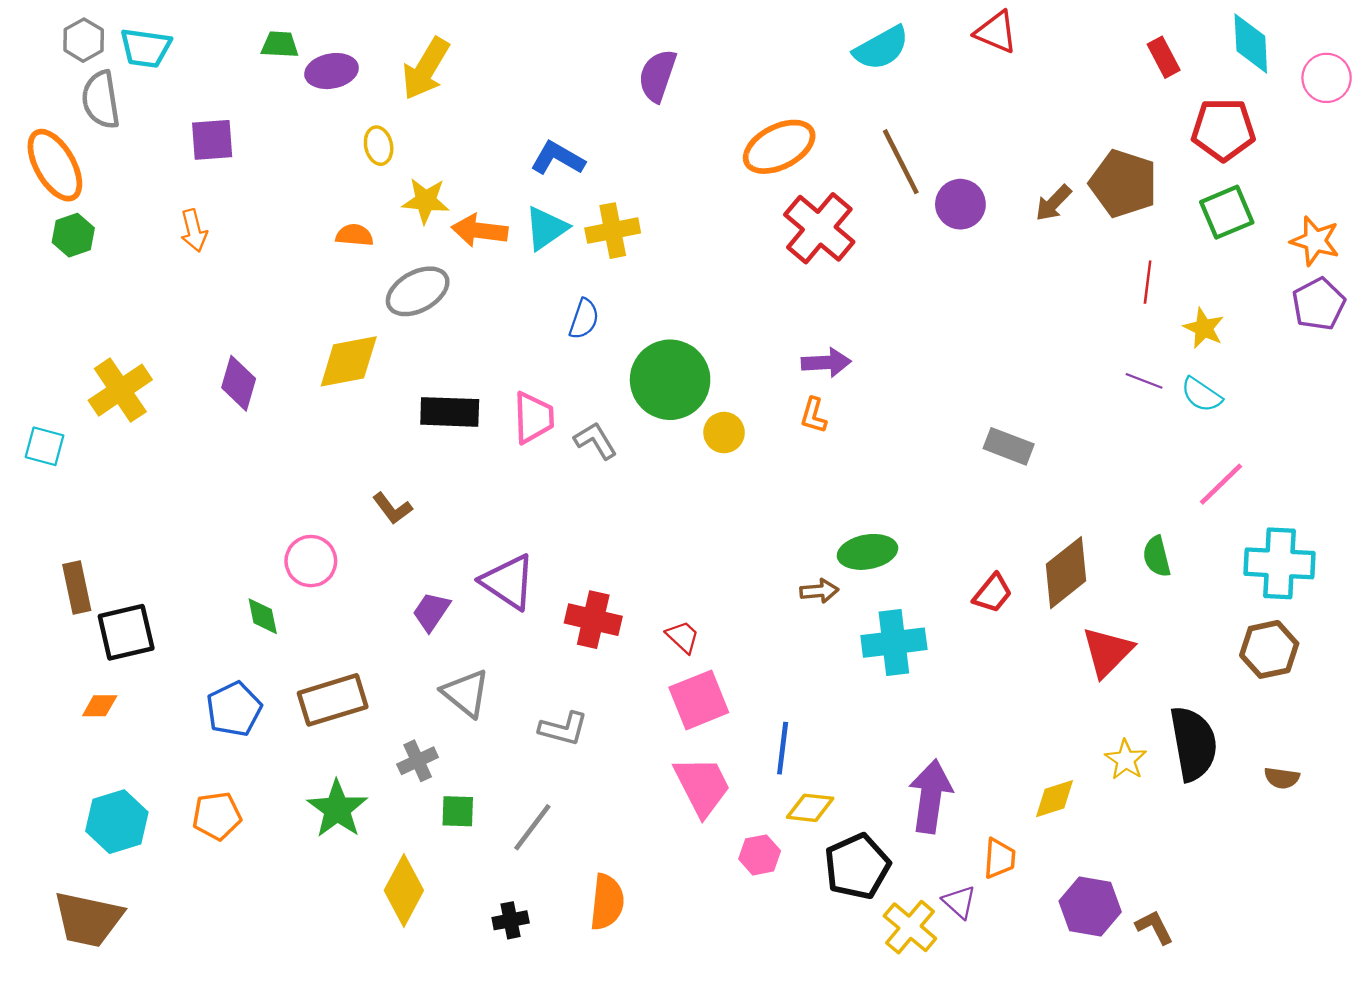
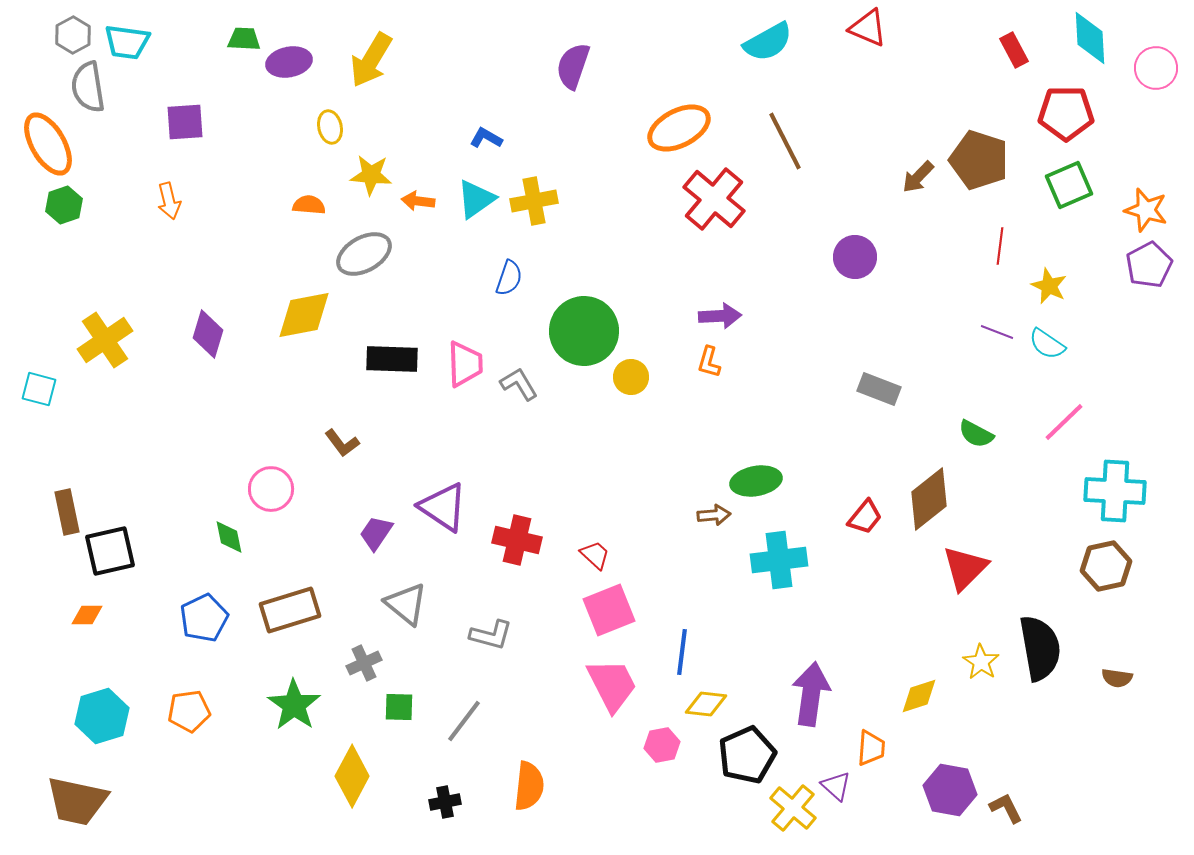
blue L-shape: (558, 158) -> (486, 138), size x0.7
purple circle: (960, 204) -> (855, 257), moved
orange arrow: (480, 231) -> (418, 201), size x0.7
green semicircle: (1157, 556) -> (976, 434), moved, turned -48

